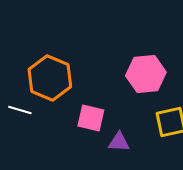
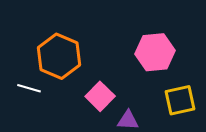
pink square: (91, 118) -> (100, 96), turned 32

